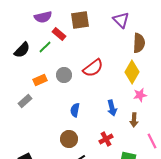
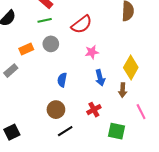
green line: (45, 47) -> (45, 20), moved, turned 32
red semicircle: (93, 68) -> (82, 24), moved
yellow diamond: (132, 72) -> (131, 68), moved
pink star: (140, 95) -> (92, 52), moved

